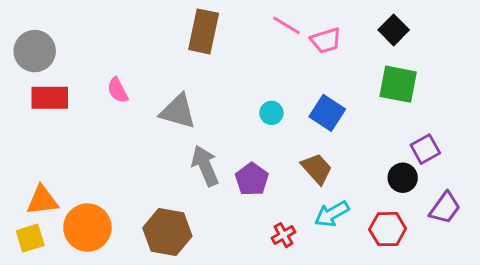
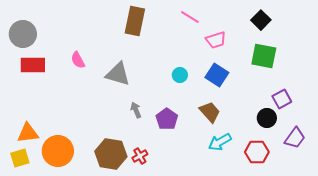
pink trapezoid: (326, 41) -> (216, 40), moved
gray arrow: (205, 166) -> (136, 110), size x0.6
red cross: (284, 235) -> (140, 156), moved

